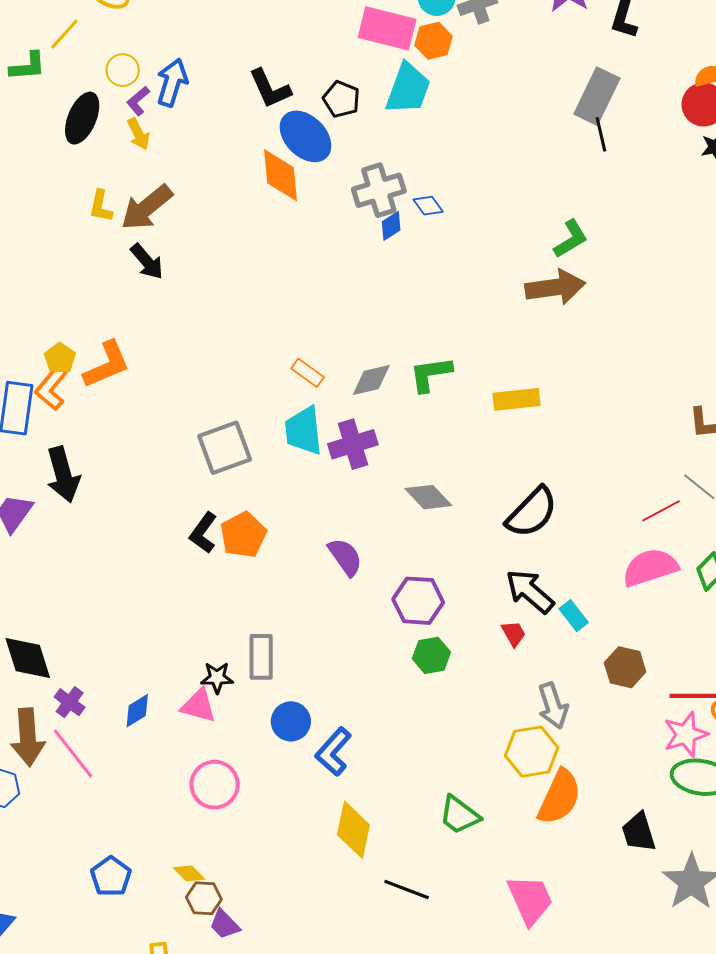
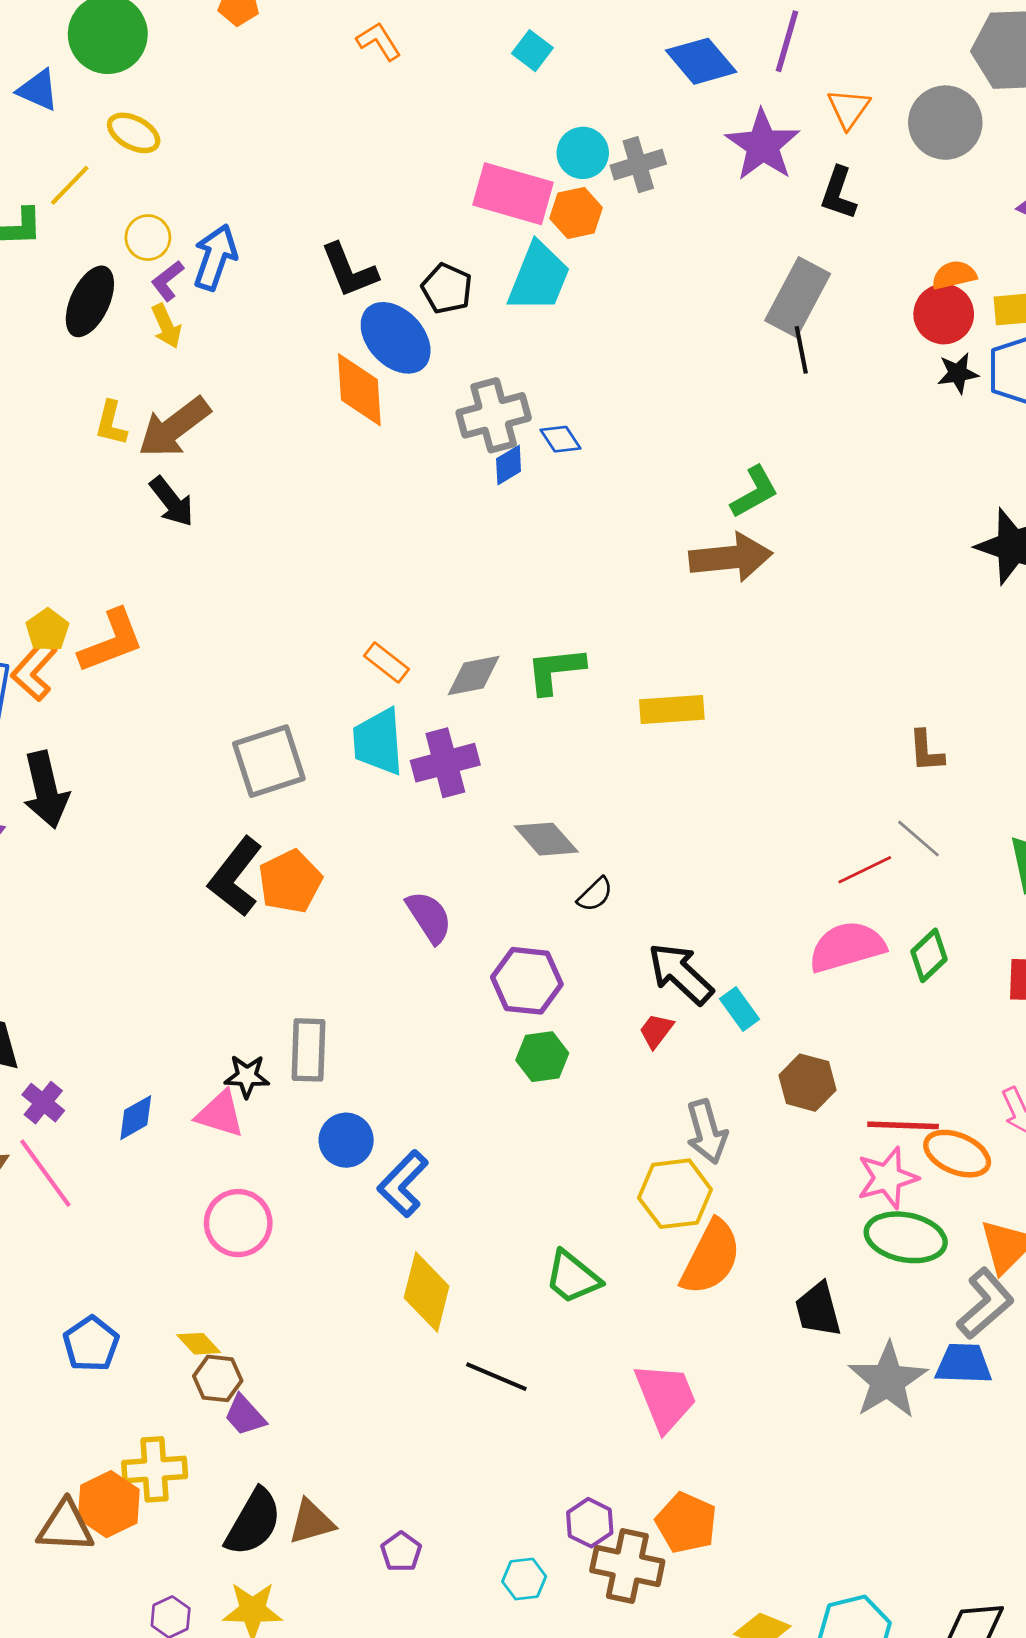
black semicircle: (532, 512) -> (595, 894), moved, size x0.5
black L-shape: (203, 533) -> (235, 877), size x1.4
red trapezoid: (514, 634) -> (656, 1031), turned -116

